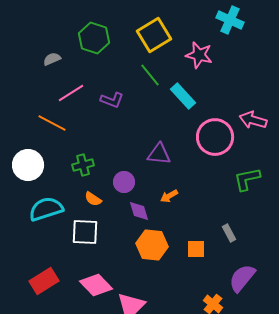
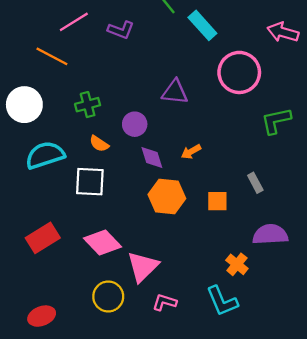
pink arrow: (253, 120) -> (283, 32), moved
orange arrow: (169, 196) -> (191, 152), moved
purple semicircle: (242, 278) -> (270, 234), turned 48

